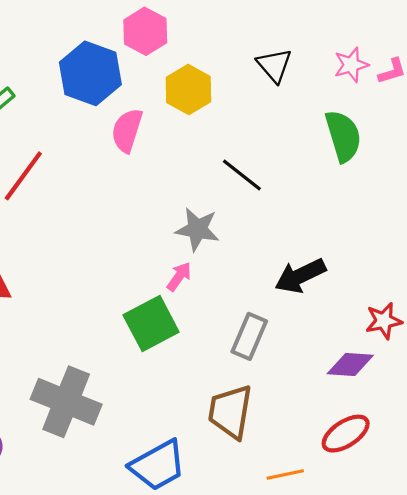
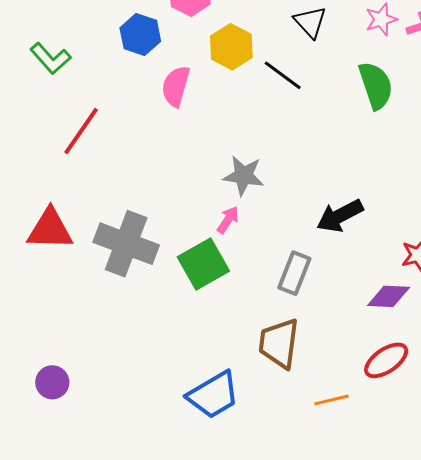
blue hexagon: (90, 73) -> (140, 35), size x0.7
black line: (242, 175) -> (283, 75), moved
gray cross: (66, 402) -> (126, 244), moved

